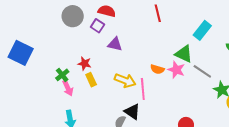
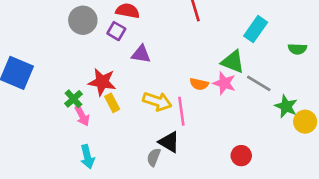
red star: (84, 63) -> (102, 82), size x1.5

